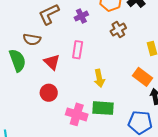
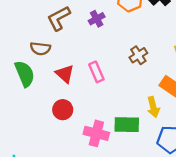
brown cross: (118, 30) -> (138, 55), moved
pink rectangle: (78, 50) -> (96, 72), moved, turned -30
yellow arrow: (99, 78) -> (153, 107), moved

